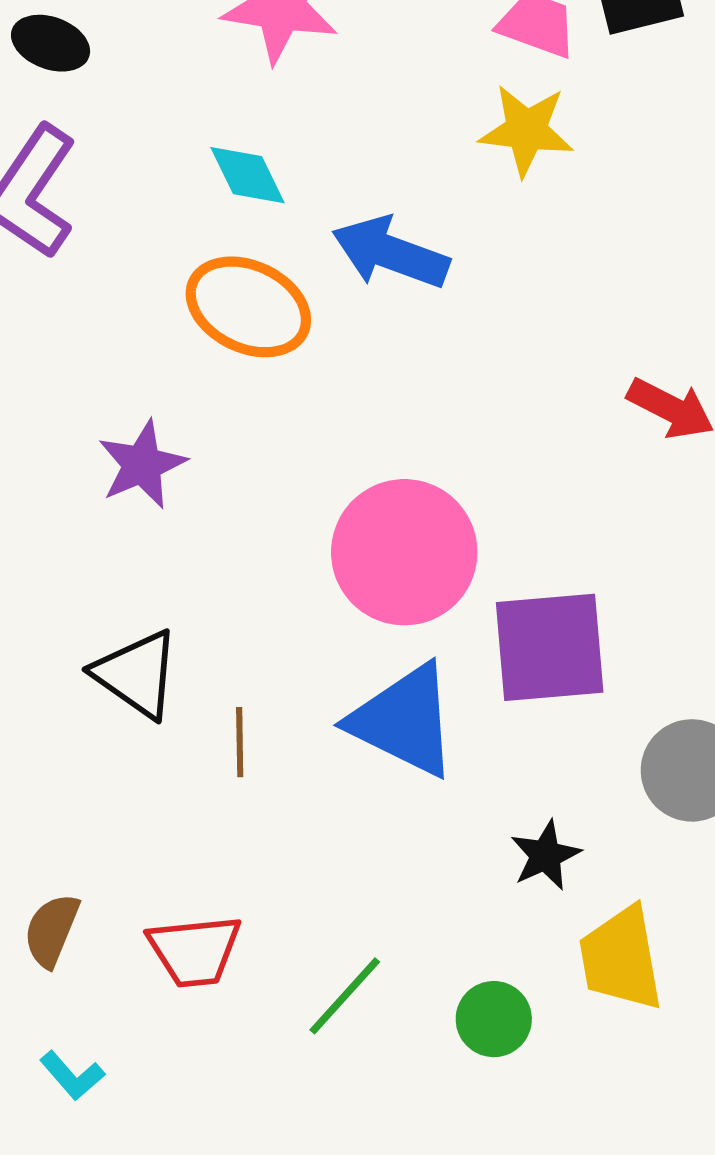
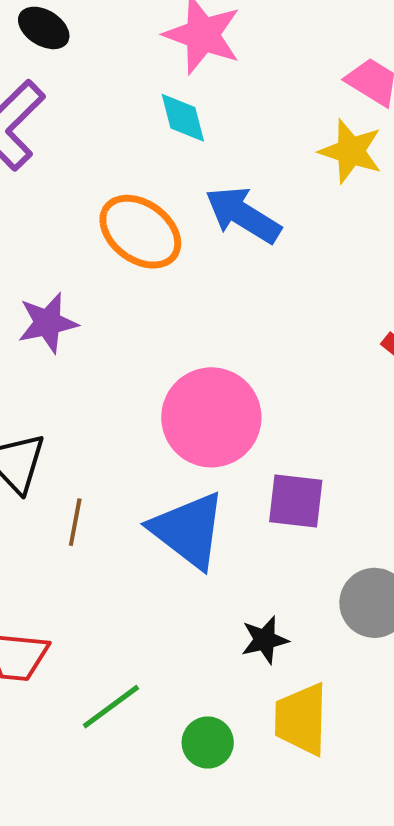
cyan diamond: (248, 175) -> (183, 118), moved
purple square: (550, 647) -> (296, 501), size x0.7

